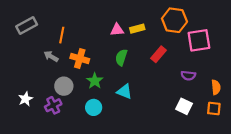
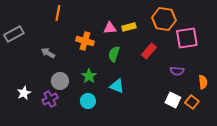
gray rectangle: (27, 26) -> (14, 34), moved
orange line: (62, 35) -> (58, 13), moved
orange cross: (80, 58) -> (85, 41), moved
orange square: (214, 108) -> (192, 102), moved, turned 32

